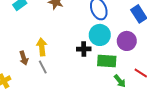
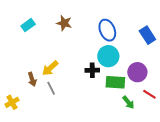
purple circle: (127, 41) -> (137, 72), moved
yellow arrow: (42, 47) -> (50, 68), turned -126

